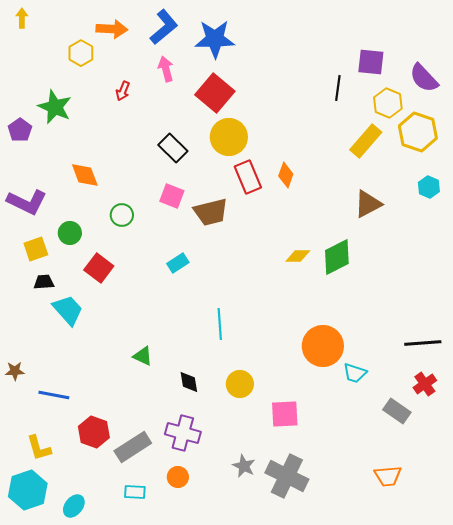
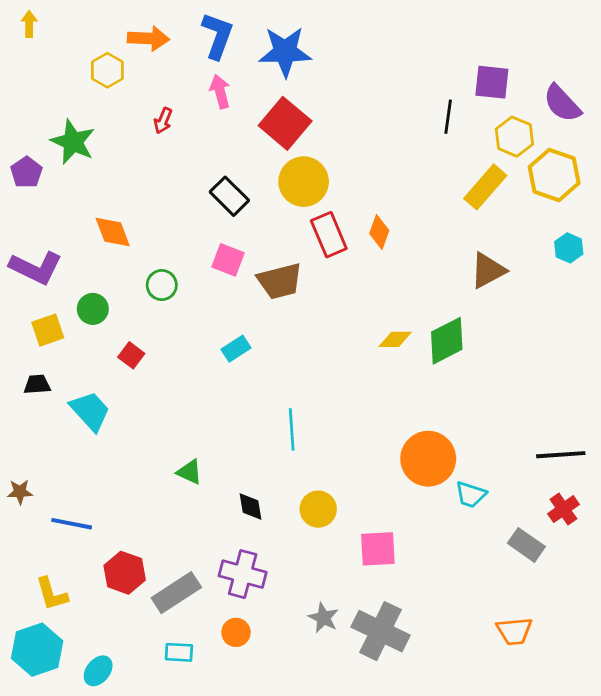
blue L-shape: (164, 27) -> (217, 36), turned -30
red square: (99, 268) -> (131, 355), size x0.7
black trapezoid: (44, 282) -> (37, 384), moved

